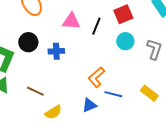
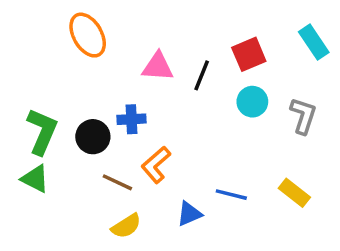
black circle: (28, 42) -> (93, 137), moved
orange L-shape: (96, 77) -> (156, 165), moved
brown line: (35, 91) -> (117, 182), moved

